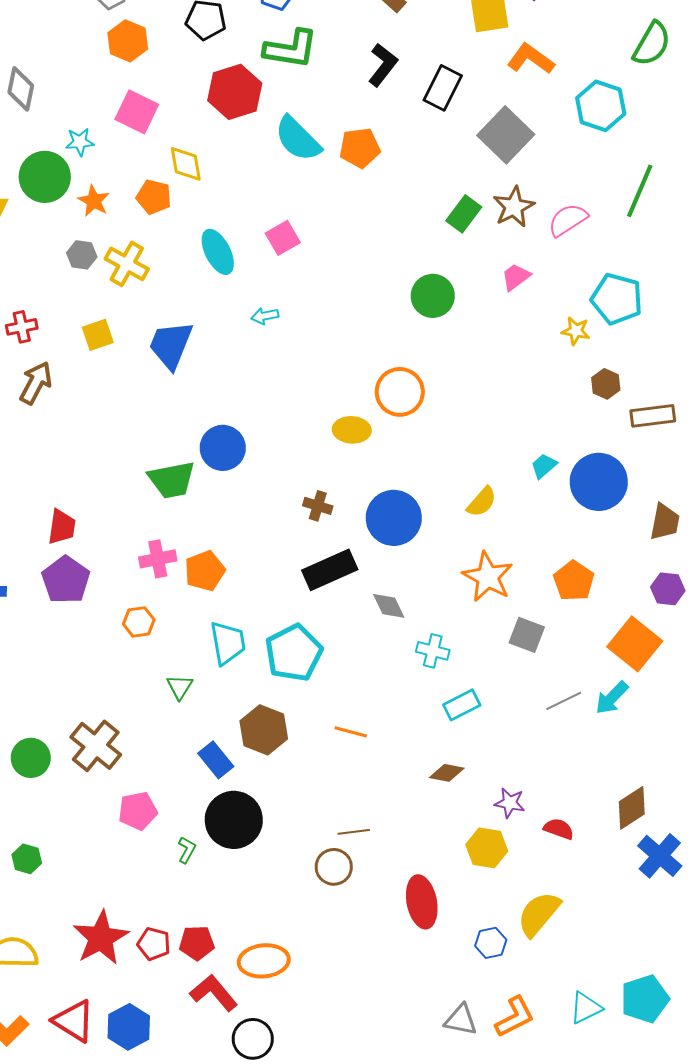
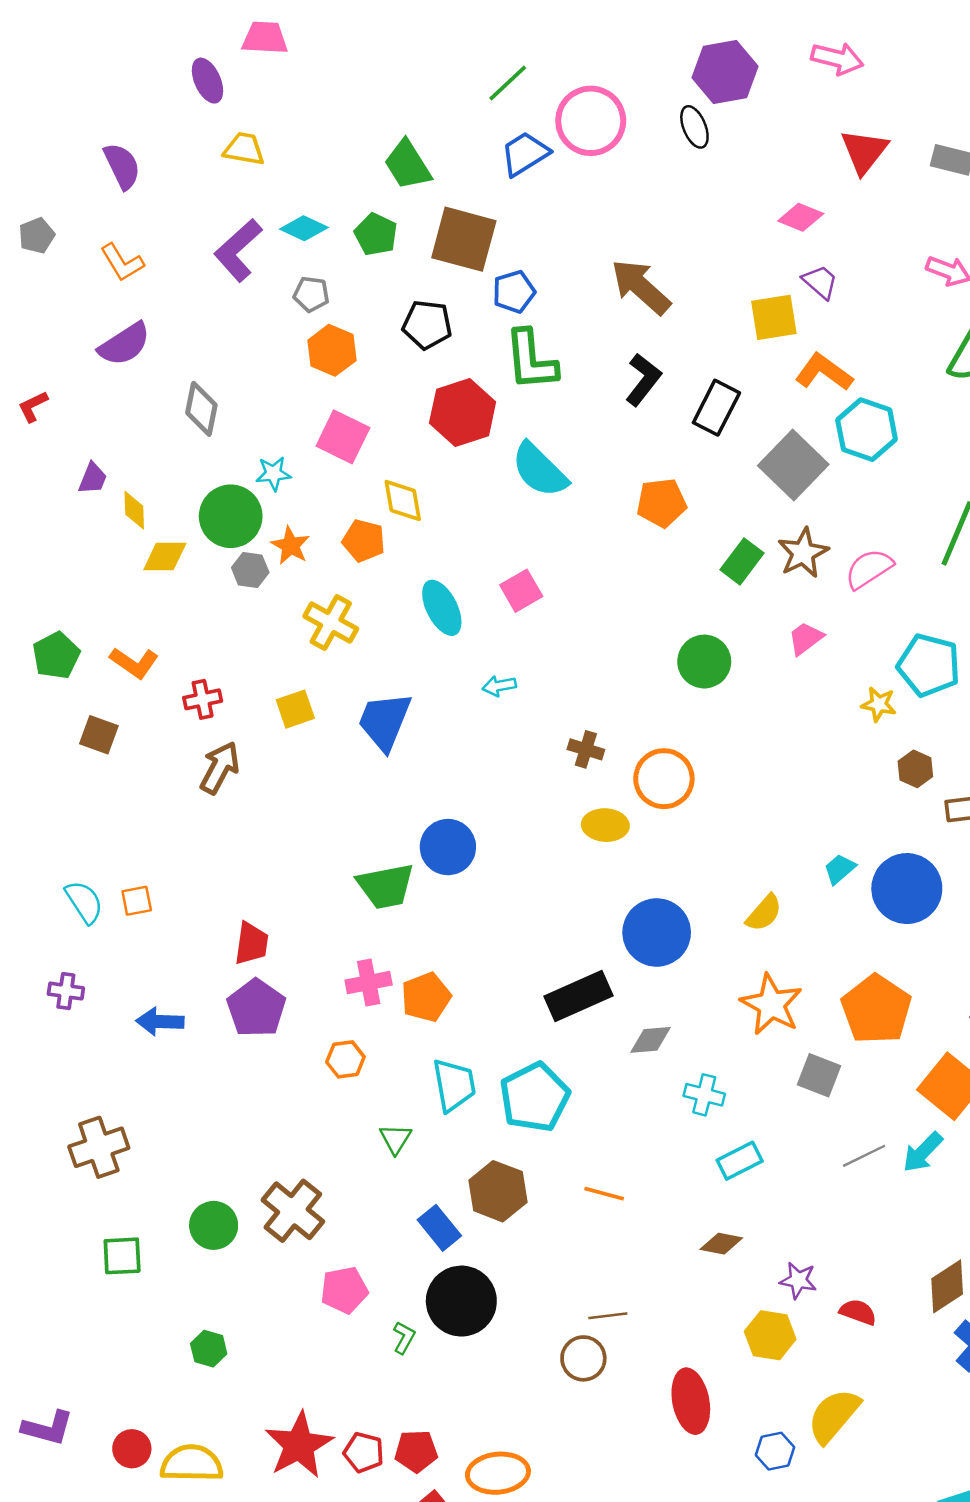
green L-shape: (291, 49) -> (531, 360), turned 76
cyan hexagon: (601, 106) -> (867, 430), moved
orange pentagon: (360, 148) -> (662, 503), moved
gray hexagon: (82, 255) -> (250, 570), moved
brown cross: (318, 506) -> (586, 749), moved
orange pentagon: (574, 581) -> (876, 1009), size x1.4
gray diamond: (389, 606) -> (651, 1040), turned -69

